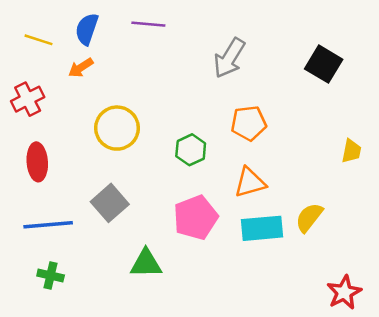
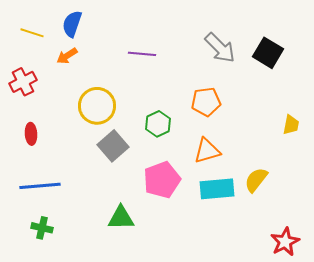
purple line: (148, 24) -> (142, 54), moved
gray arrow: (229, 58) -> (220, 48), moved, turned -76
red ellipse: (37, 162) -> (31, 134), size x0.7
gray square: (110, 203) -> (113, 146), moved

